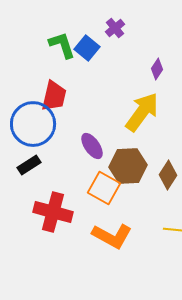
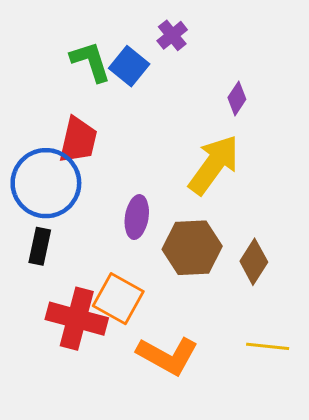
purple ellipse: (92, 146) -> (137, 217), turned 44
black rectangle: (29, 165) -> (40, 246), turned -45
orange square: (104, 188) -> (118, 299), moved

